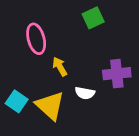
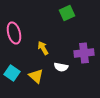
pink ellipse: (36, 39) -> (14, 33), moved
yellow triangle: (50, 106) -> (36, 76), size x0.7

